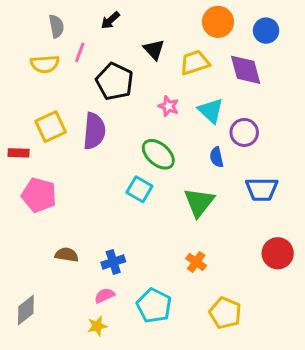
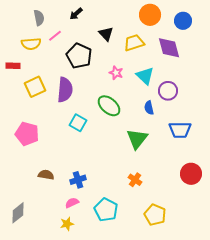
pink line: (80, 52) -> (55, 36), turned 32
red rectangle: (19, 153) -> (13, 66), moved
cyan square: (139, 189) -> (78, 123), moved

